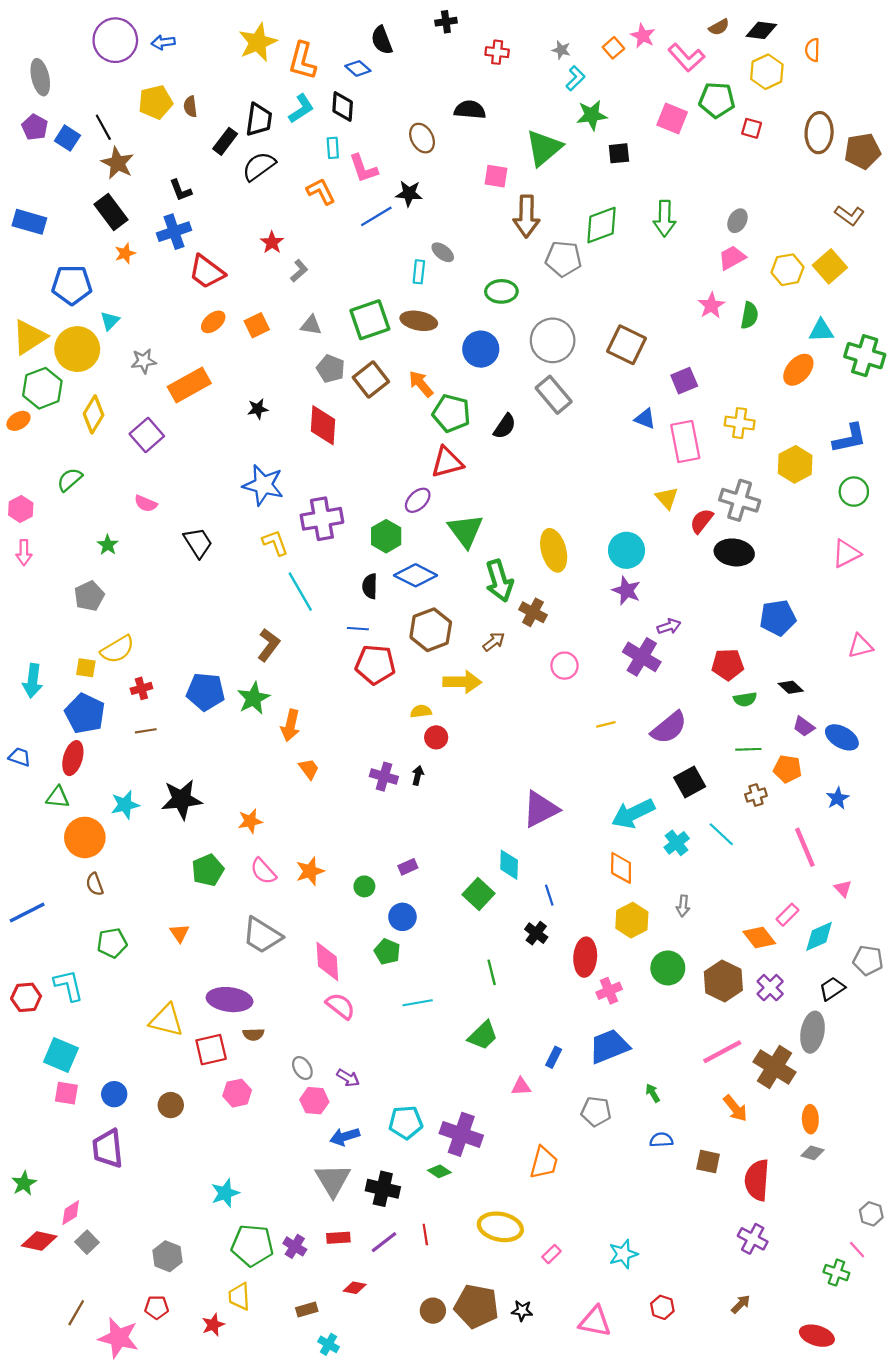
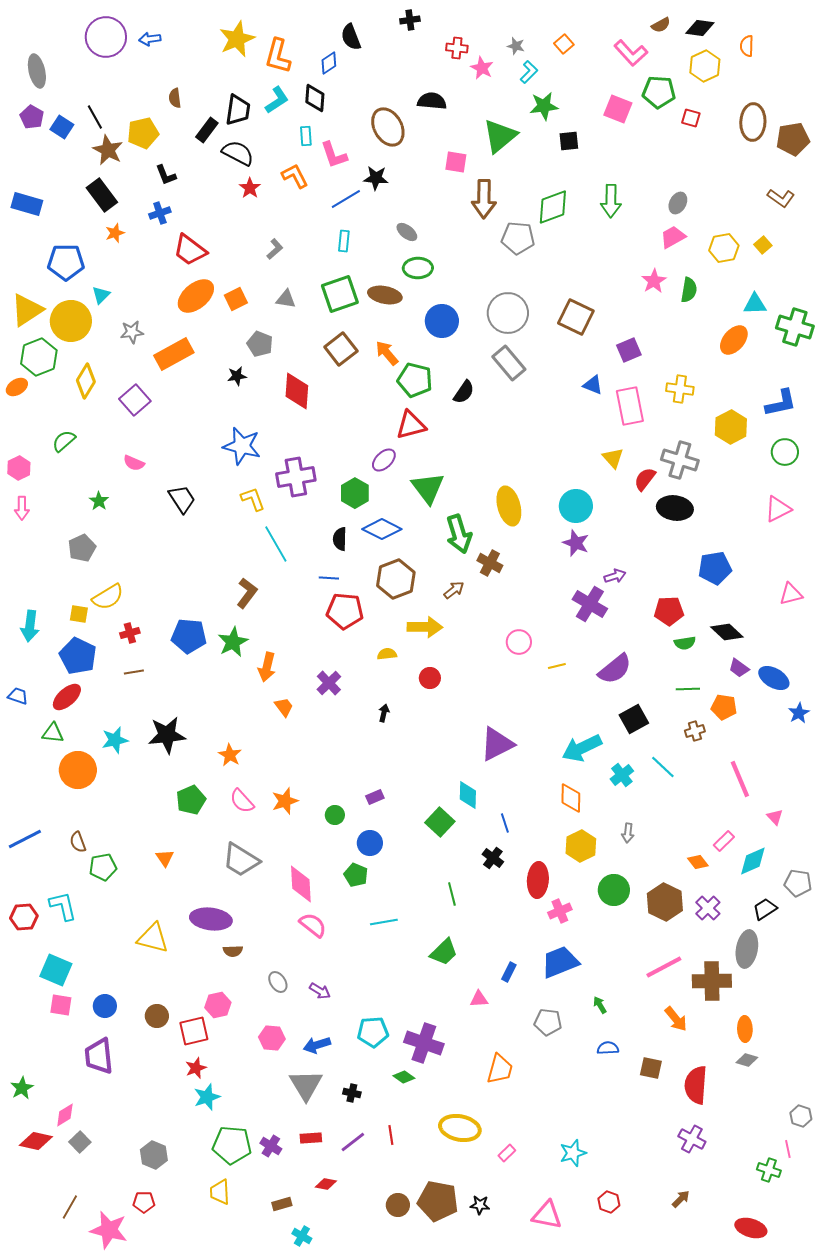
pink star: (643, 36) -> (482, 68), moved
blue diamond: (358, 68) -> (329, 63), turned -75
yellow pentagon: (156, 102) -> (143, 133), moved
brown ellipse: (422, 138) -> (388, 127), size x1.4
black semicircle: (259, 166) -> (238, 153), turned 64
blue cross: (174, 232) -> (160, 213), size x0.7
red star: (272, 242) -> (250, 188), moved
yellow square: (830, 266) -> (763, 245), size x0.6
cyan rectangle: (419, 272) -> (344, 241), moved
green ellipse: (501, 291) -> (418, 268), moved
orange ellipse: (213, 322) -> (196, 296), size x1.6
gray pentagon: (331, 369) -> (260, 344), moved
pink circle: (565, 666) -> (519, 642), moved
black diamond: (791, 687) -> (727, 632), size x1.4
red circle: (436, 737) -> (430, 678), moved
red ellipse: (73, 758) -> (67, 697), turned 32
purple cross: (384, 777) -> (329, 683), moved, turned 30
blue star: (838, 798) -> (799, 713), moved
orange star: (250, 821) -> (230, 755), turned -30
brown semicircle: (95, 884) -> (78, 842), moved
orange diamond: (759, 938) -> (698, 862), size x0.7
red square: (211, 1050) -> (194, 1031), moved
brown cross: (774, 1067) -> (712, 981), turned -33
pink hexagon: (314, 1101) -> (272, 1038), moved
black cross: (383, 1189) -> (352, 1093), size x0.6
pink line: (857, 1250) -> (788, 1149), turned 30
red star: (213, 1325) -> (196, 1068), moved

